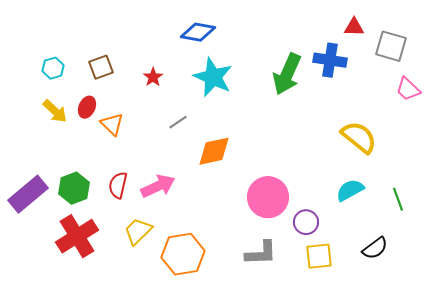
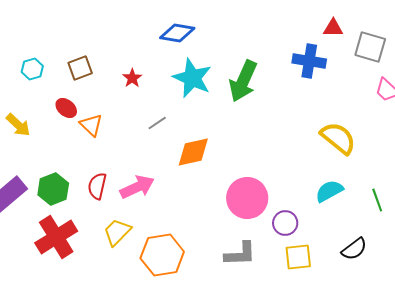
green arrow: (287, 74) -> (243, 81), moved
red ellipse: (87, 107) -> (66, 108), turned -75
yellow arrow: (55, 111) -> (18, 125), moved

